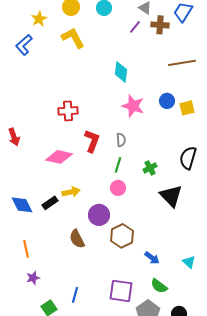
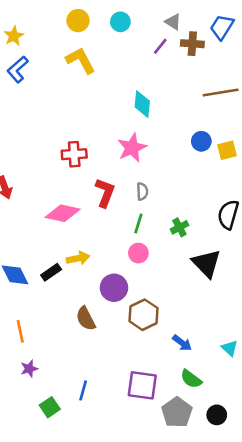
yellow star: (39, 19) -> (14, 36), moved
pink star: (133, 106) -> (132, 148), moved, turned 30

